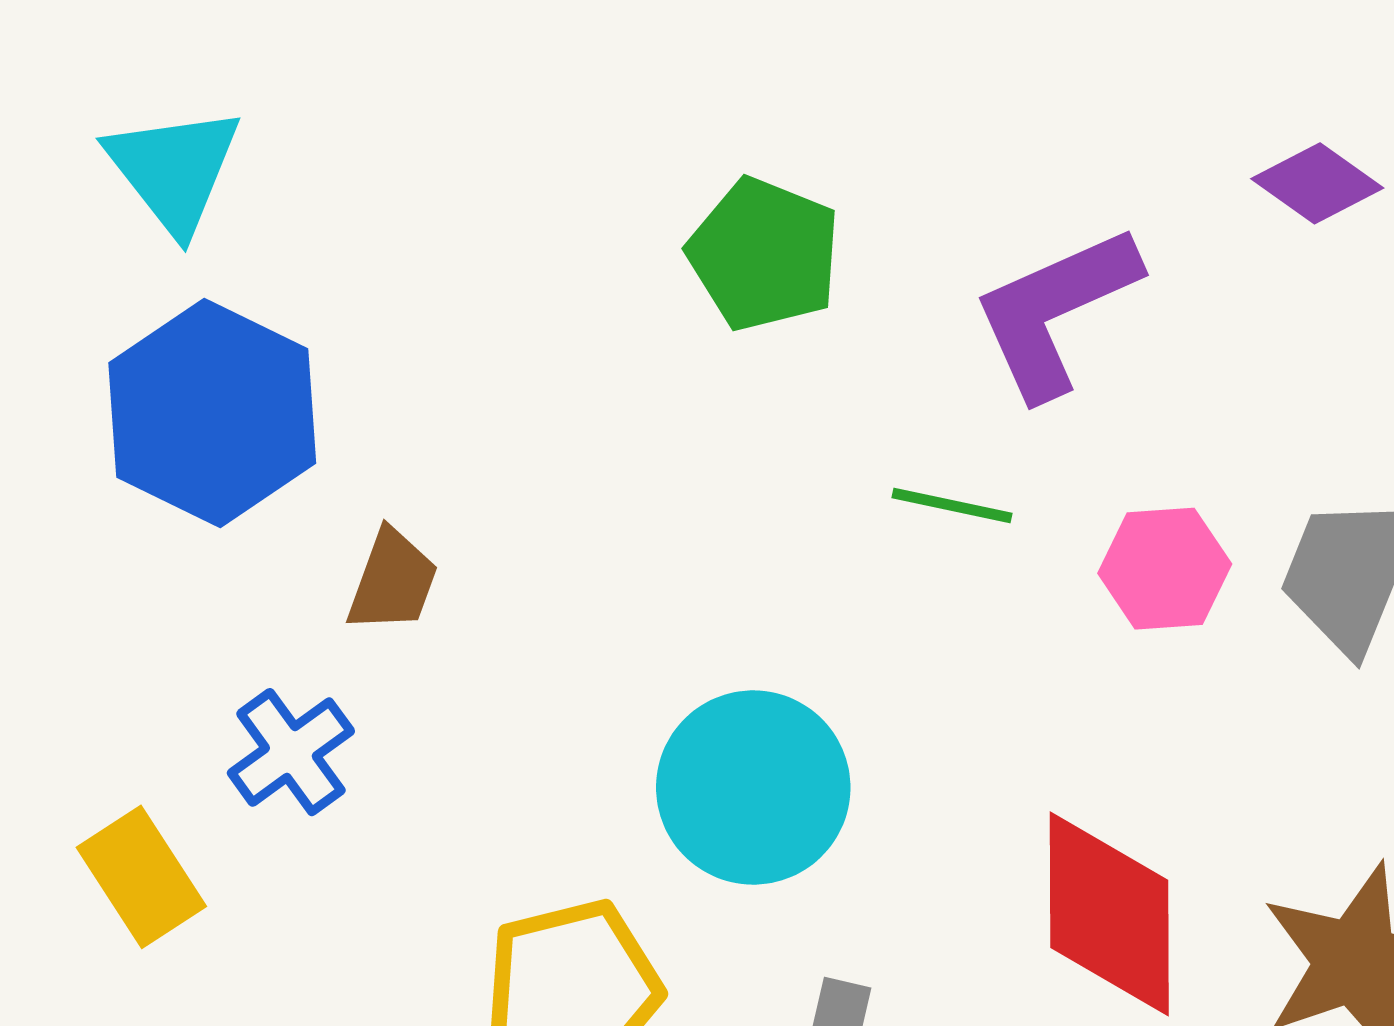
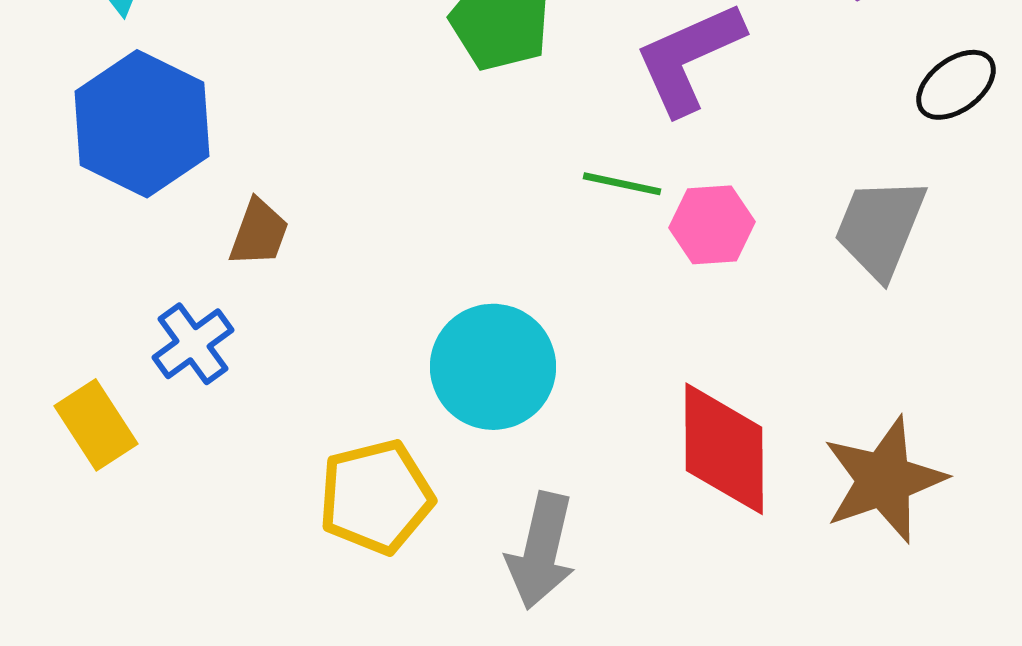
pink hexagon: (1165, 569) -> (712, 225), moved

